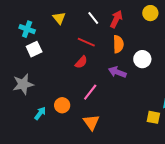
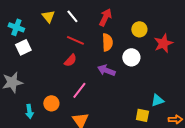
yellow circle: (150, 13) -> (139, 29), moved
white line: (93, 18) -> (72, 16), moved
cyan arrow: (40, 113) -> (29, 111), turned 136

